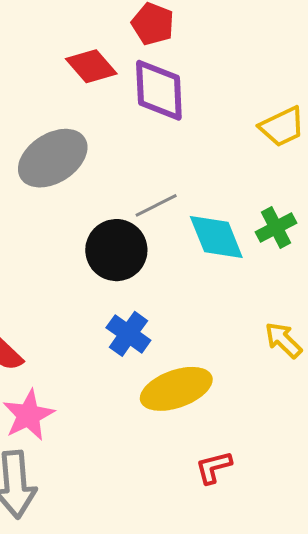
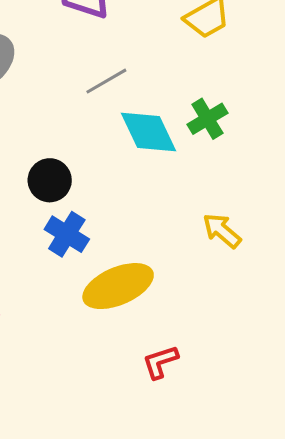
gray line: (156, 205) -> (106, 81), moved
black circle: (116, 250) -> (50, 180), moved, size x0.7

